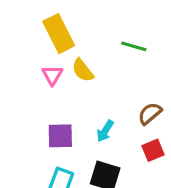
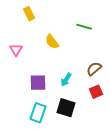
yellow rectangle: (59, 34) -> (29, 14), moved, size x0.6
pink triangle: (52, 75) -> (16, 50), moved

